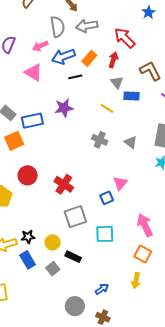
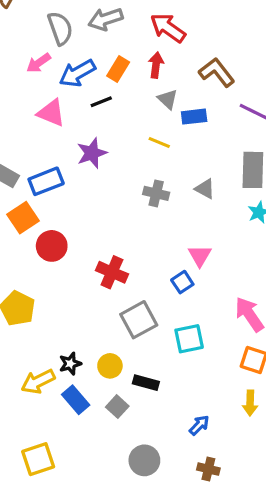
pink triangle: (33, 72) -> (51, 113), moved
red circle: (28, 175) -> (52, 246), moved
gray circle: (75, 306) -> (144, 460), moved

